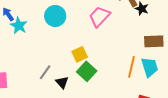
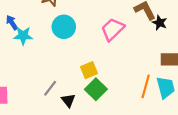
cyan star: (19, 26) -> (23, 36), turned -30

